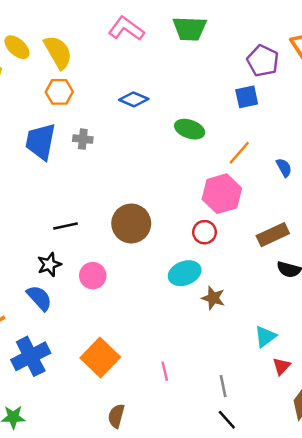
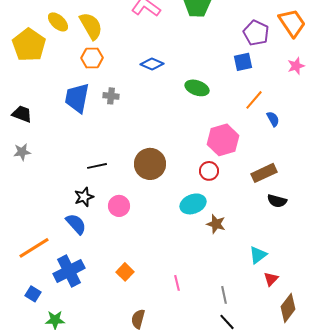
orange line: (239, 153) -> (254, 100), moved
orange square: (100, 358) -> (125, 272), size x0.6

